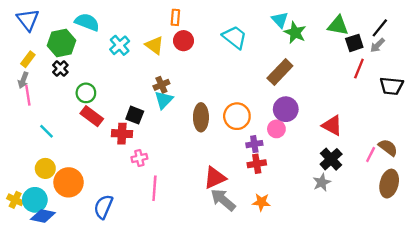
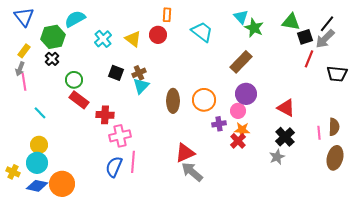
orange rectangle: (175, 17) -> (167, 15), moved
cyan semicircle: (87, 22) -> (75, 19), turned -50
gray arrow: (377, 45) -> (325, 39), size x1.5
black square: (135, 115) -> (116, 73), moved
brown semicircle: (388, 148) -> (334, 127), turned 54
pink line: (371, 154) -> (319, 133), turned -32
pink cross: (139, 158) -> (120, 136), size x1.5
red cross: (257, 164) -> (238, 141), moved, turned -35
orange circle: (69, 182) -> (62, 184), moved
cyan circle: (35, 200) -> (37, 163), moved
orange star: (261, 202) -> (242, 130), moved
blue semicircle: (103, 207) -> (114, 167), moved

